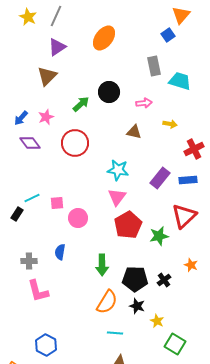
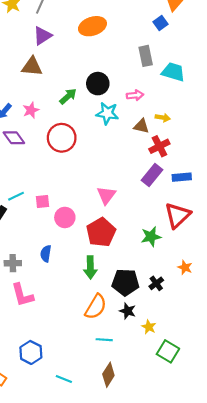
orange ellipse: (104, 38) -> (92, 26), turned 35
brown triangle: (47, 76) -> (32, 67), turned 50
brown triangle: (134, 132) -> (141, 126), moved
red cross: (194, 149) -> (159, 146), moved
cyan star: (118, 170) -> (107, 113), moved
red pentagon: (128, 225) -> (101, 232), moved

